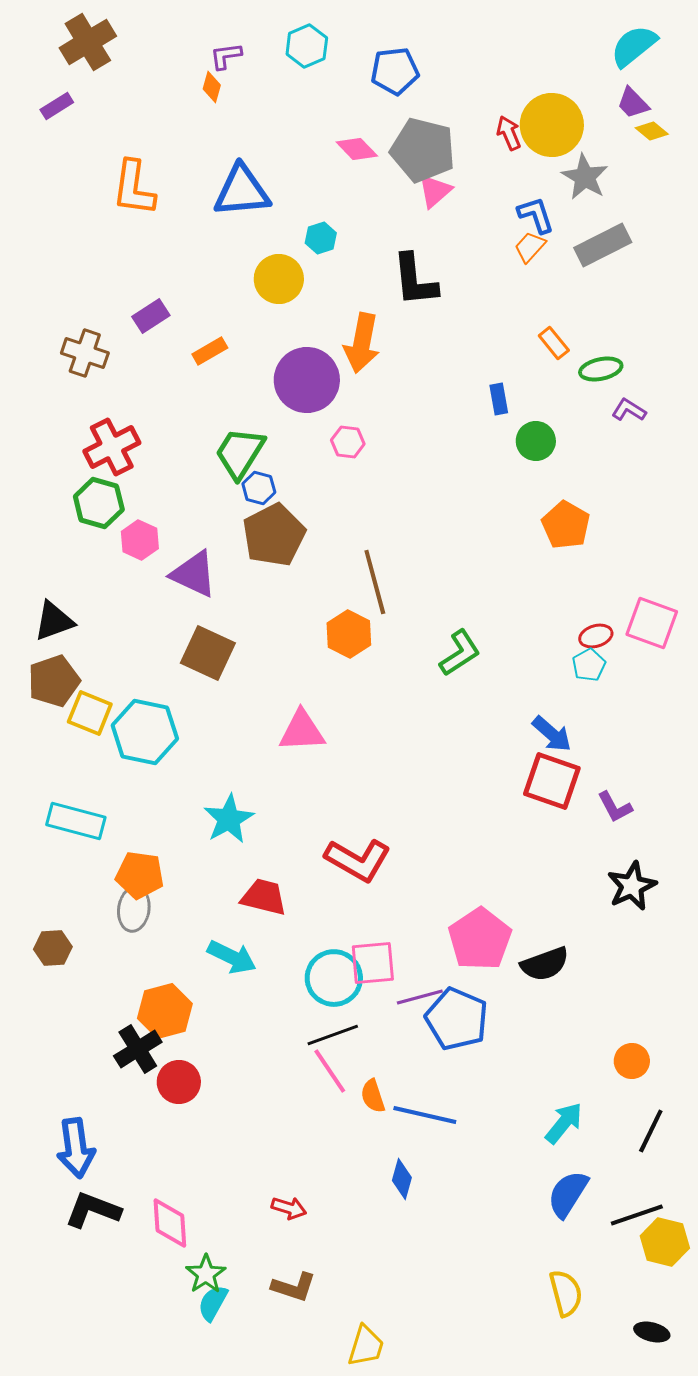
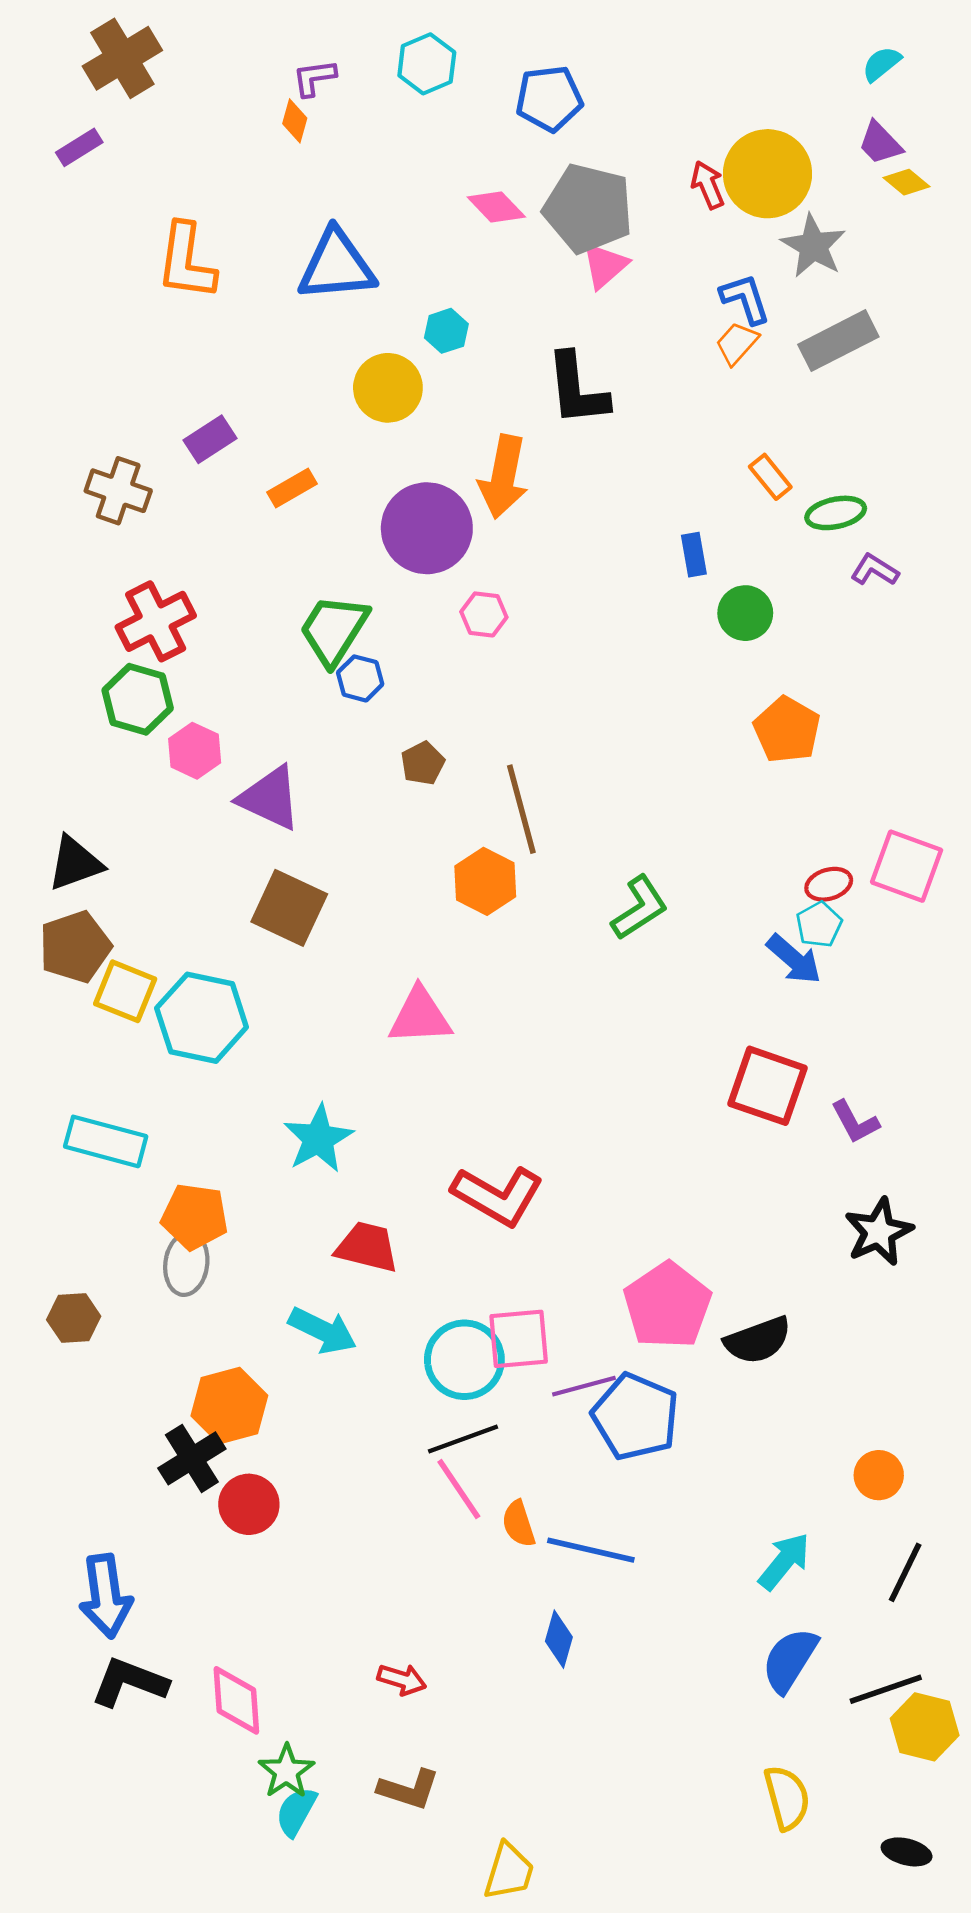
cyan semicircle: (634, 46) -> (882, 64), size x0.6
brown pentagon: (274, 535) -> (423, 763), moved, size x0.5
blue arrow: (552, 734) -> (794, 959), moved

